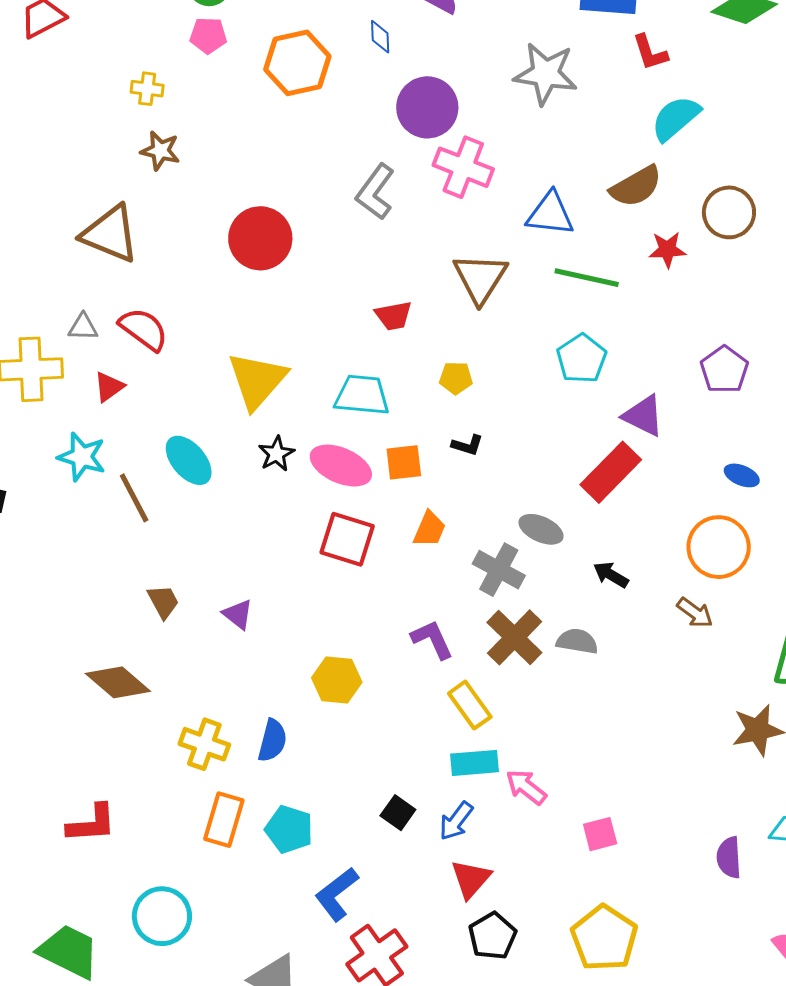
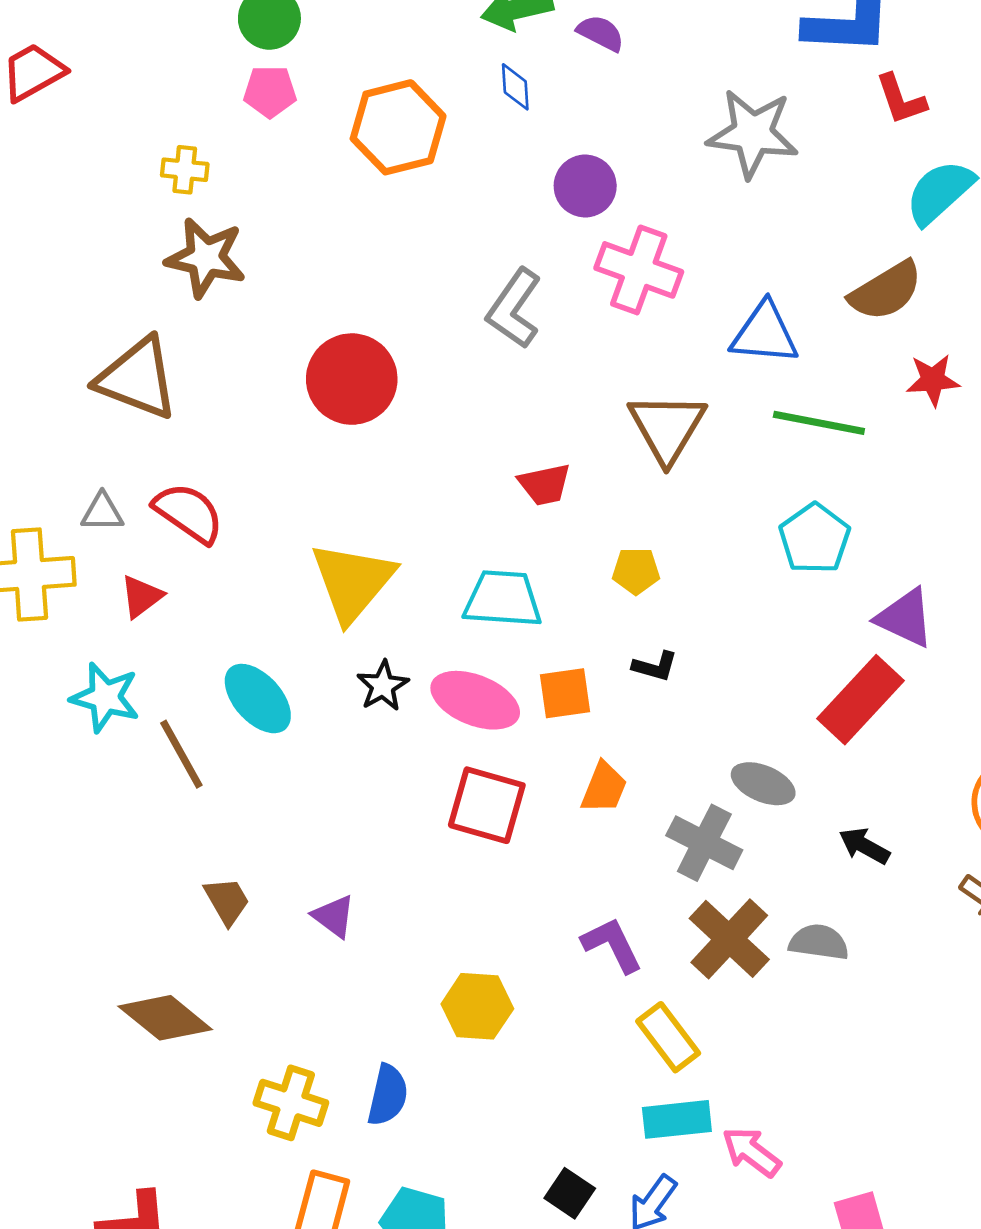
purple circle: (427, 107) -> (585, 186), size x0.7
brown star: (160, 151) -> (206, 258), size x1.4

